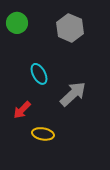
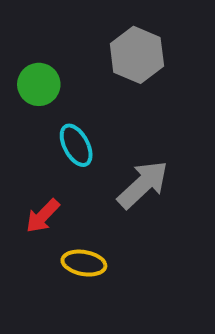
green circle: (17, 23) -> (39, 84), moved

